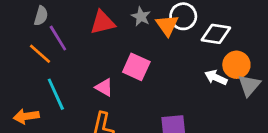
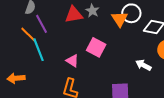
gray star: (141, 16) -> (92, 11), moved
white arrow: (216, 78) -> (143, 65), moved
cyan line: (56, 94) -> (38, 50), moved

